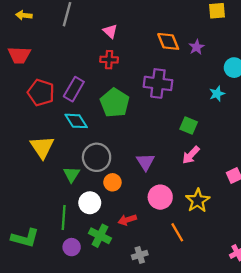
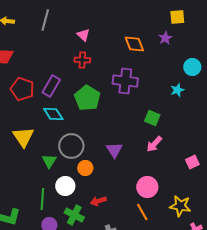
purple star: (197, 47) -> (165, 38), moved
pink circle: (160, 197) -> (147, 187), moved
yellow star: (198, 200) -> (180, 206), moved, turned -30

